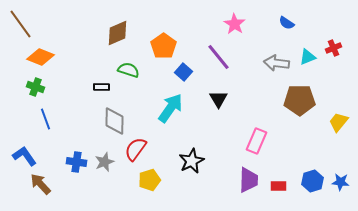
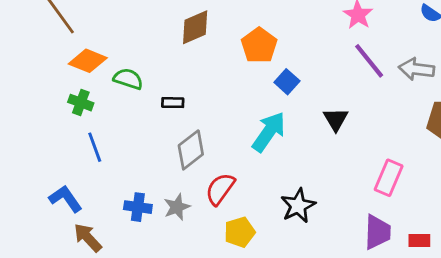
purple line: (218, 57) -> (369, 61), moved
green semicircle: (128, 70) -> (128, 79), moved
gray diamond: (114, 121) -> (191, 150), turned 52

